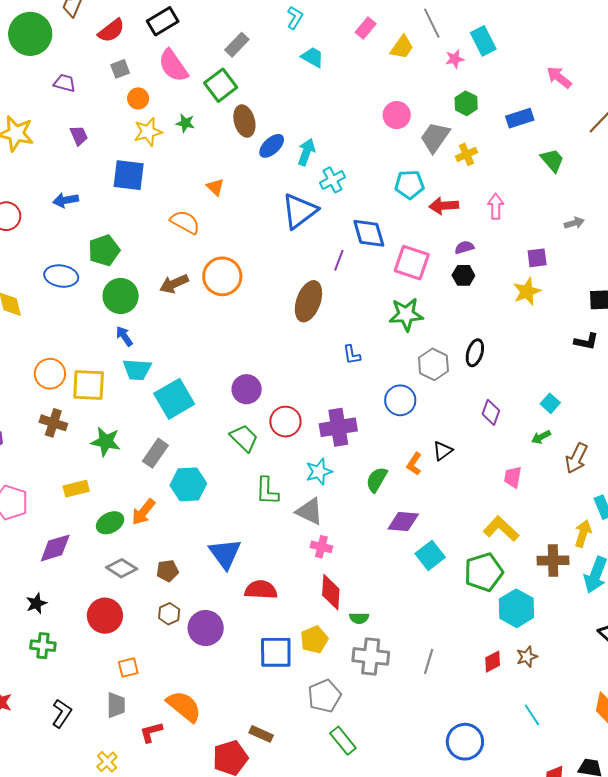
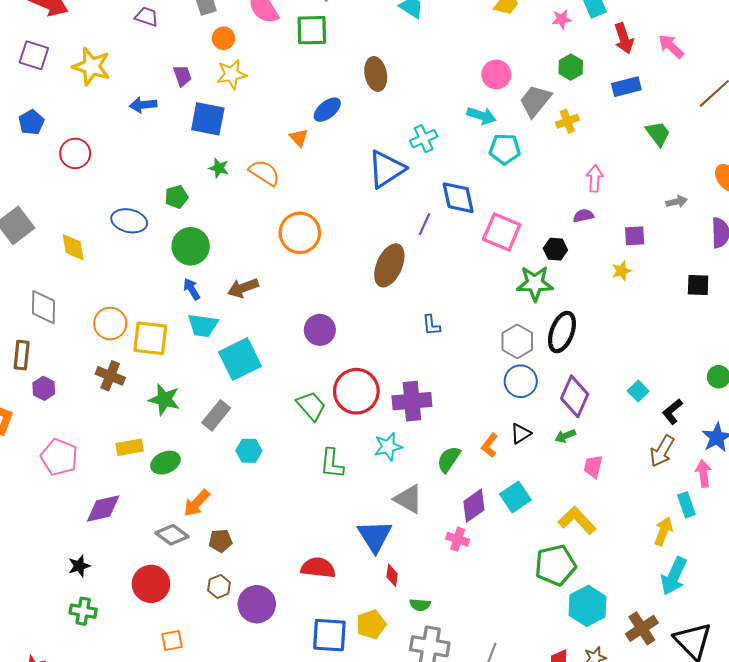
green square: (221, 85) -> (312, 30), turned 32
brown ellipse: (244, 121) -> (376, 74), moved
green star: (185, 123) -> (219, 168), moved
purple trapezoid: (79, 136) -> (182, 76), moved
blue ellipse: (272, 146) -> (327, 110), moved
cyan arrow: (306, 152) -> (481, 116), moved, turned 84
blue arrow: (66, 200) -> (143, 105), moved
red arrow: (444, 206) -> (624, 38), moved, turned -108
purple semicircle: (464, 247) -> (583, 216), moved
green pentagon: (104, 250) -> (176, 197), size x0.7
brown arrow: (174, 284) -> (243, 288), moved
yellow star: (527, 291) -> (622, 271), size x0.7
green star: (406, 314) -> (535, 283), moved
black L-shape: (586, 341) -> (672, 412), moved, turned 125
black ellipse: (475, 353) -> (562, 332), size x1.4
purple circle: (247, 389) -> (320, 330), moved
blue circle: (400, 400) -> (521, 381), moved
purple diamond: (491, 412) -> (575, 396), size x1.5
red circle: (285, 422) -> (356, 391), size x1.4
green arrow: (541, 437) -> (565, 436), moved
cyan hexagon: (188, 484) -> (249, 451), size x0.7
gray triangle: (310, 511) -> (408, 499), moved
orange arrow: (143, 512) -> (197, 503), moved
purple diamond: (403, 521) -> (474, 506), turned -44
green ellipse: (110, 523) -> (165, 463), moved
pink cross: (321, 547) -> (458, 539), moved
blue triangle: (225, 554) -> (375, 536), moved
cyan square: (430, 555) -> (515, 497), moved
brown cross: (553, 560) -> (642, 628), moved, turned -36
red diamond: (331, 592) -> (392, 575), size x0.6

